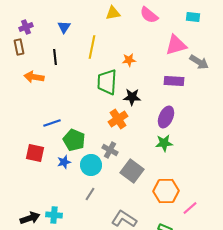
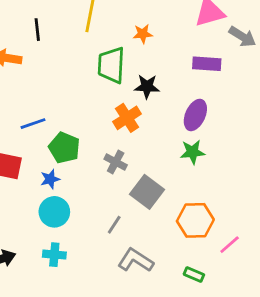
cyan circle: (91, 165) -> (54, 212), moved
gray line: (90, 194) -> (114, 225), moved
cyan cross: (54, 215) -> (54, 255), moved

